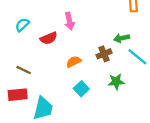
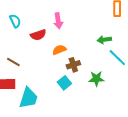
cyan semicircle: (22, 25) -> (15, 21), turned 104
brown cross: (104, 54) -> (73, 65), moved
orange semicircle: (74, 62) -> (59, 50), moved

